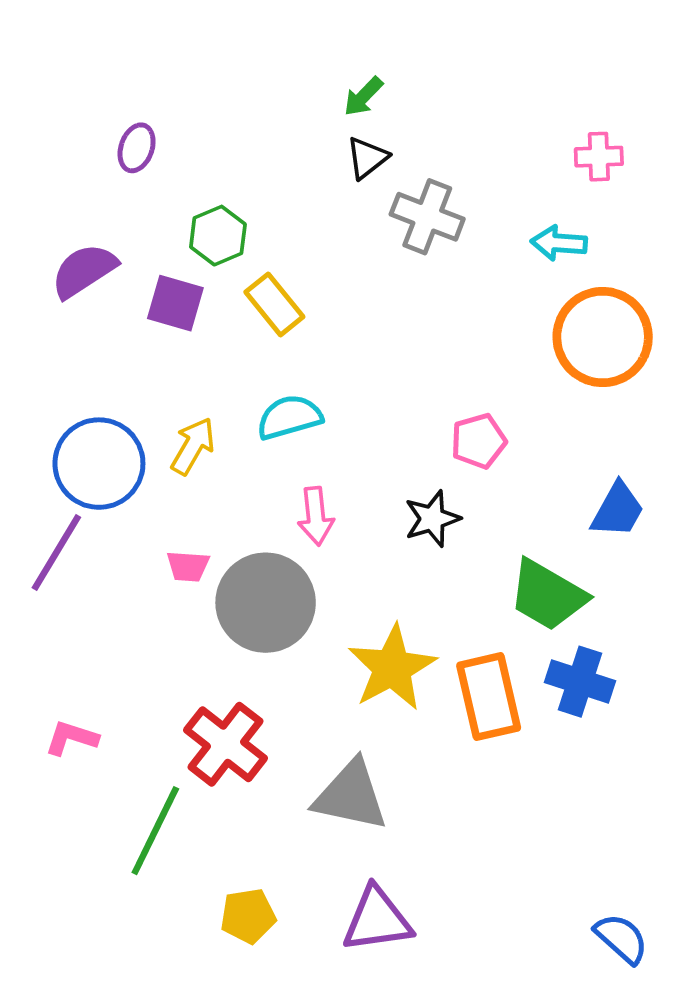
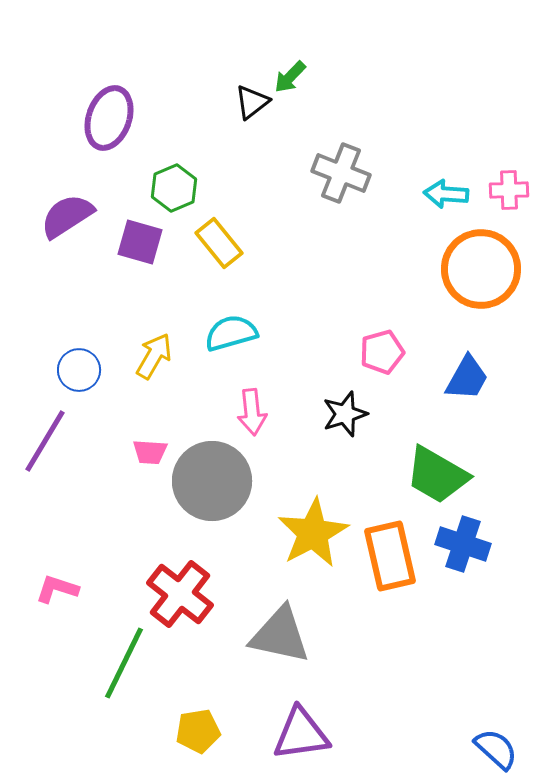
purple ellipse: (137, 148) -> (109, 118), size x1.6
pink cross: (599, 157) -> (509, 190), moved
black triangle: (367, 158) -> (252, 102), moved
blue circle: (99, 464) -> (79, 370), size x0.6
blue trapezoid: (618, 510) -> (467, 378), moved

